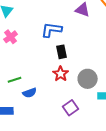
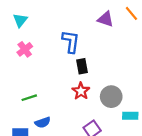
blue L-shape: (52, 30) -> (71, 42), turned 90
blue semicircle: (30, 93) -> (43, 122), moved

